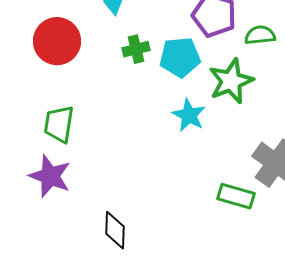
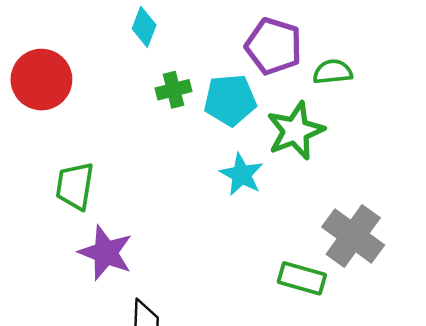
red circle: (57, 41) -> (41, 80), moved
purple star: (50, 176) -> (106, 253), moved

